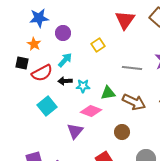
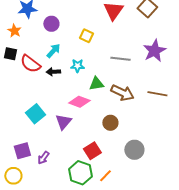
orange star: (34, 44) -> (14, 31), moved
yellow square: (98, 45) -> (86, 36), turned -32
red semicircle: (42, 73) -> (30, 64), turned 65
cyan star: (83, 86) -> (77, 66), moved
cyan square: (47, 106) -> (35, 114), moved

